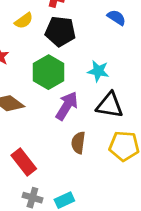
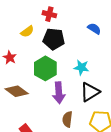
black triangle: (110, 105) -> (90, 92), turned -40
purple arrow: (67, 106) -> (59, 93), turned 145

